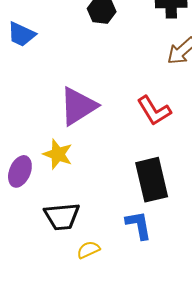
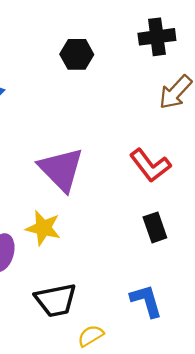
purple triangle: (78, 106) -> (61, 169), turned -36
black rectangle: (152, 180) -> (155, 227), moved, size x0.6

